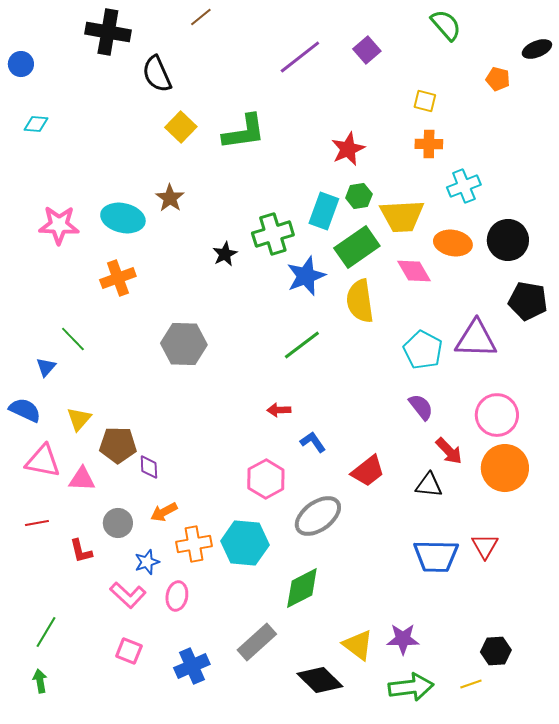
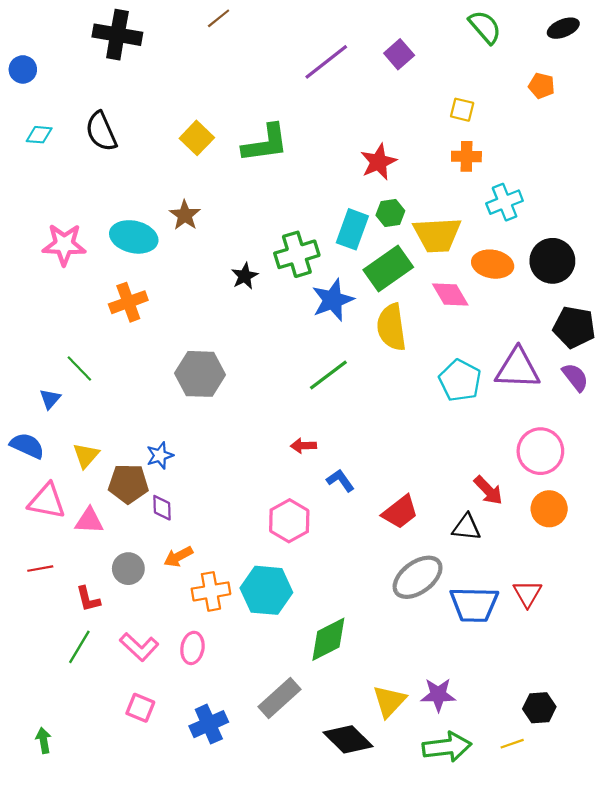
black ellipse: (537, 49) -> (563, 28), moved
black semicircle: (157, 74) -> (101, 131), moved
purple semicircle: (421, 407) -> (575, 377), moved
orange circle: (505, 468) -> (549, 509), size x0.7
gray ellipse: (318, 516) -> (418, 577), moved
blue star: (147, 562) -> (160, 455), moved
green line: (46, 632) -> (79, 647), moved
yellow triangle: (358, 645) -> (389, 701), turned 36

